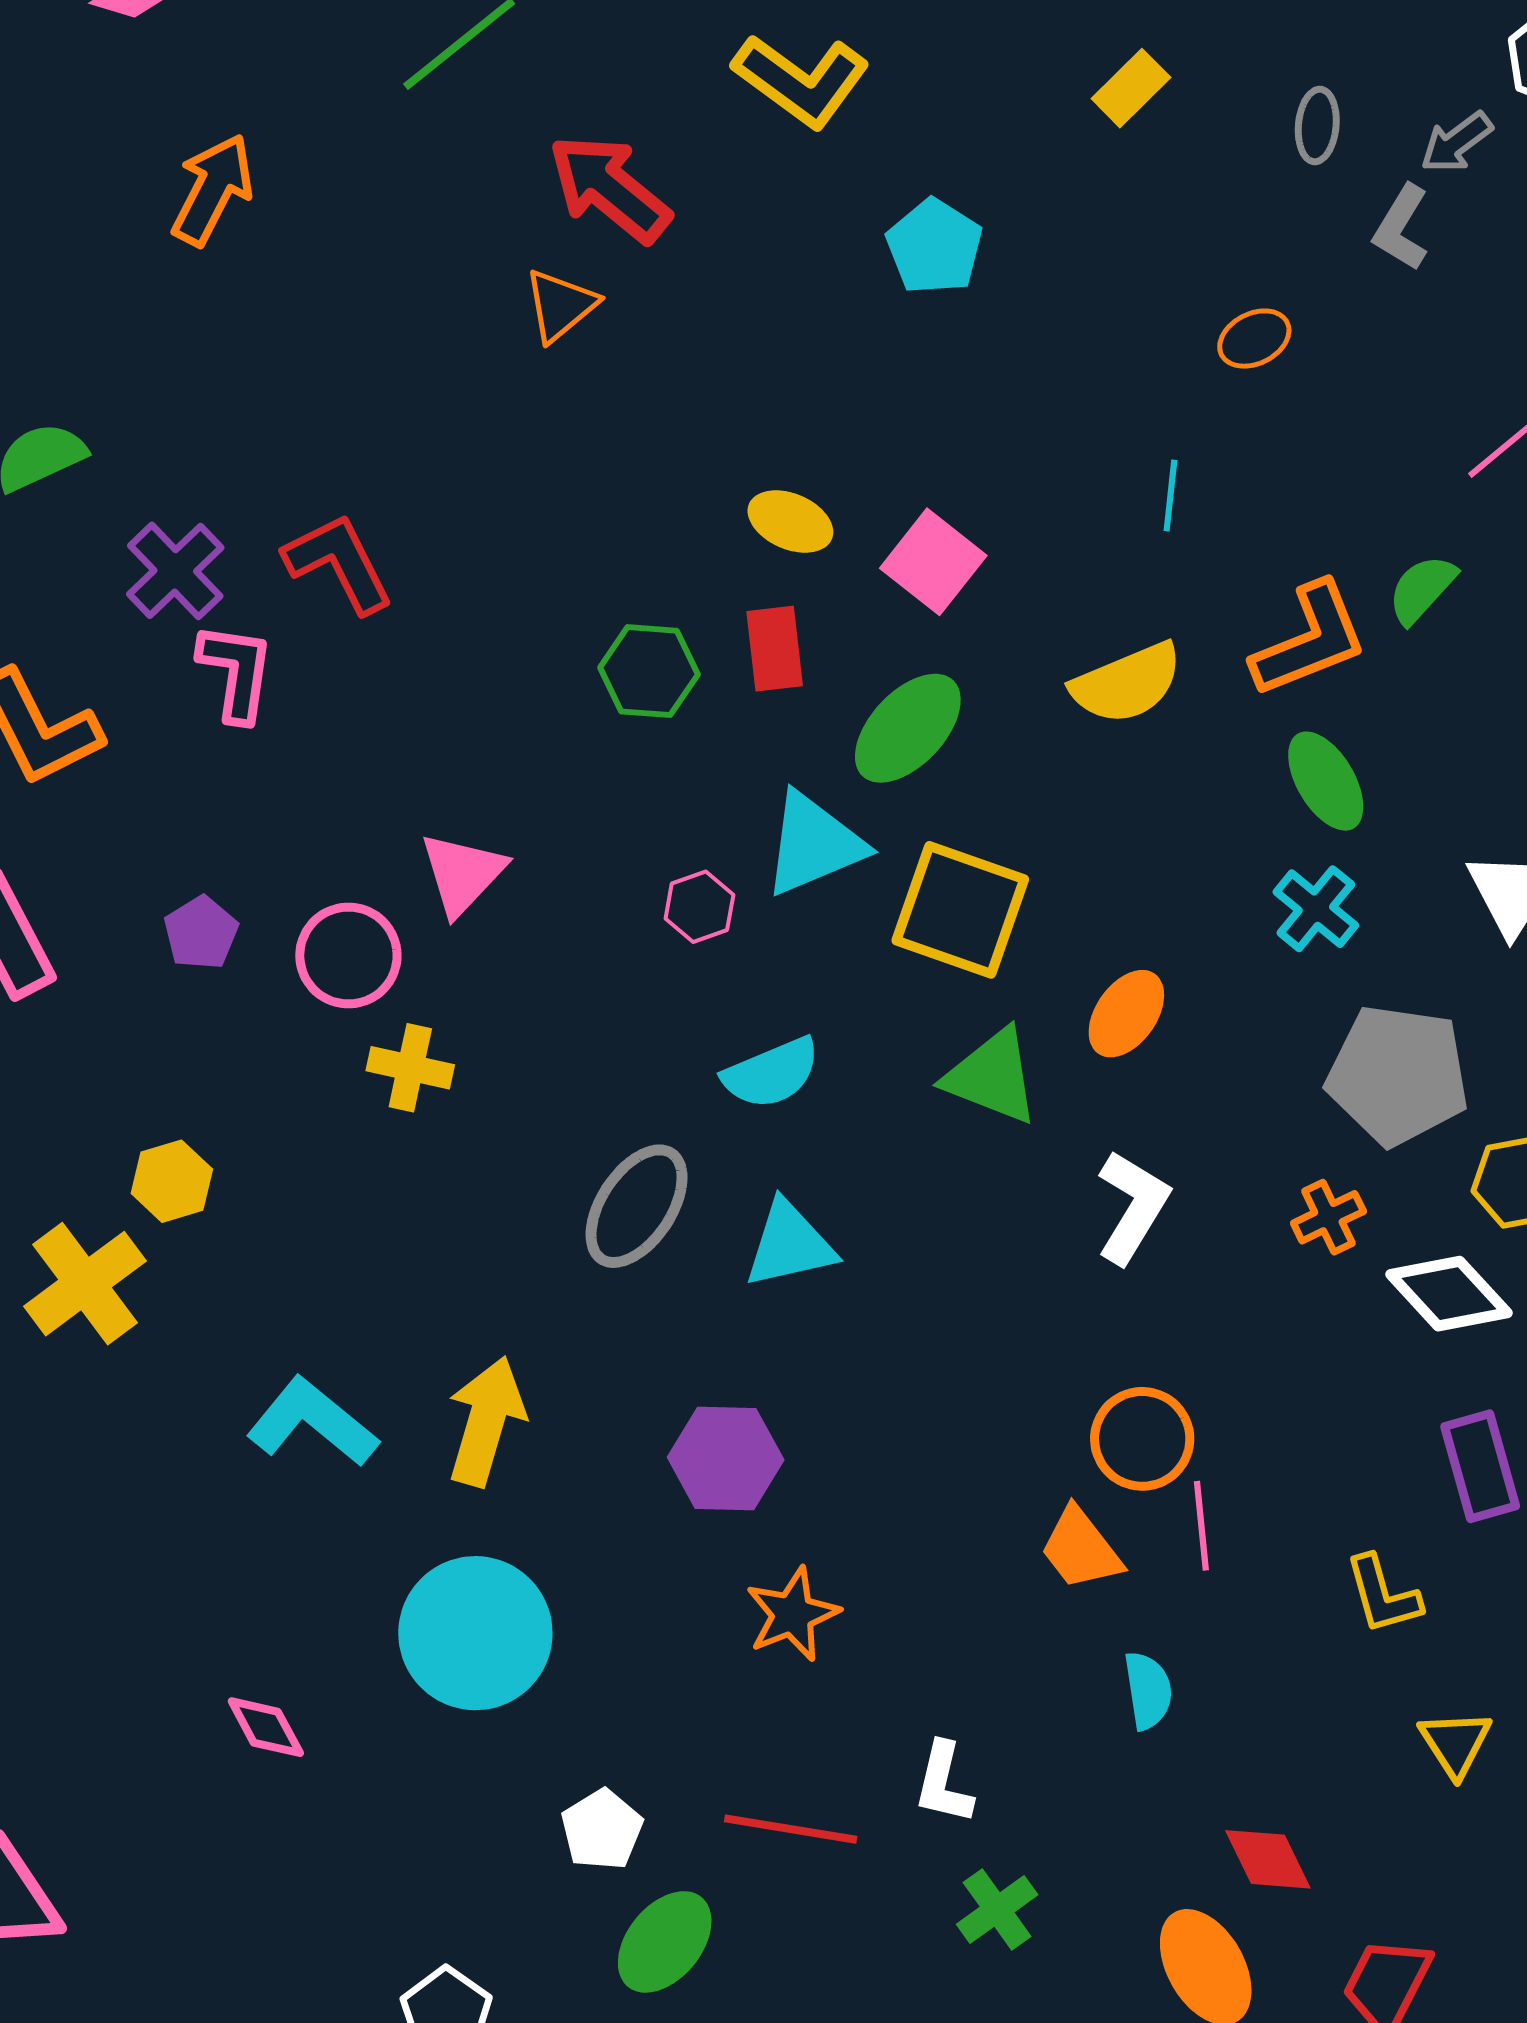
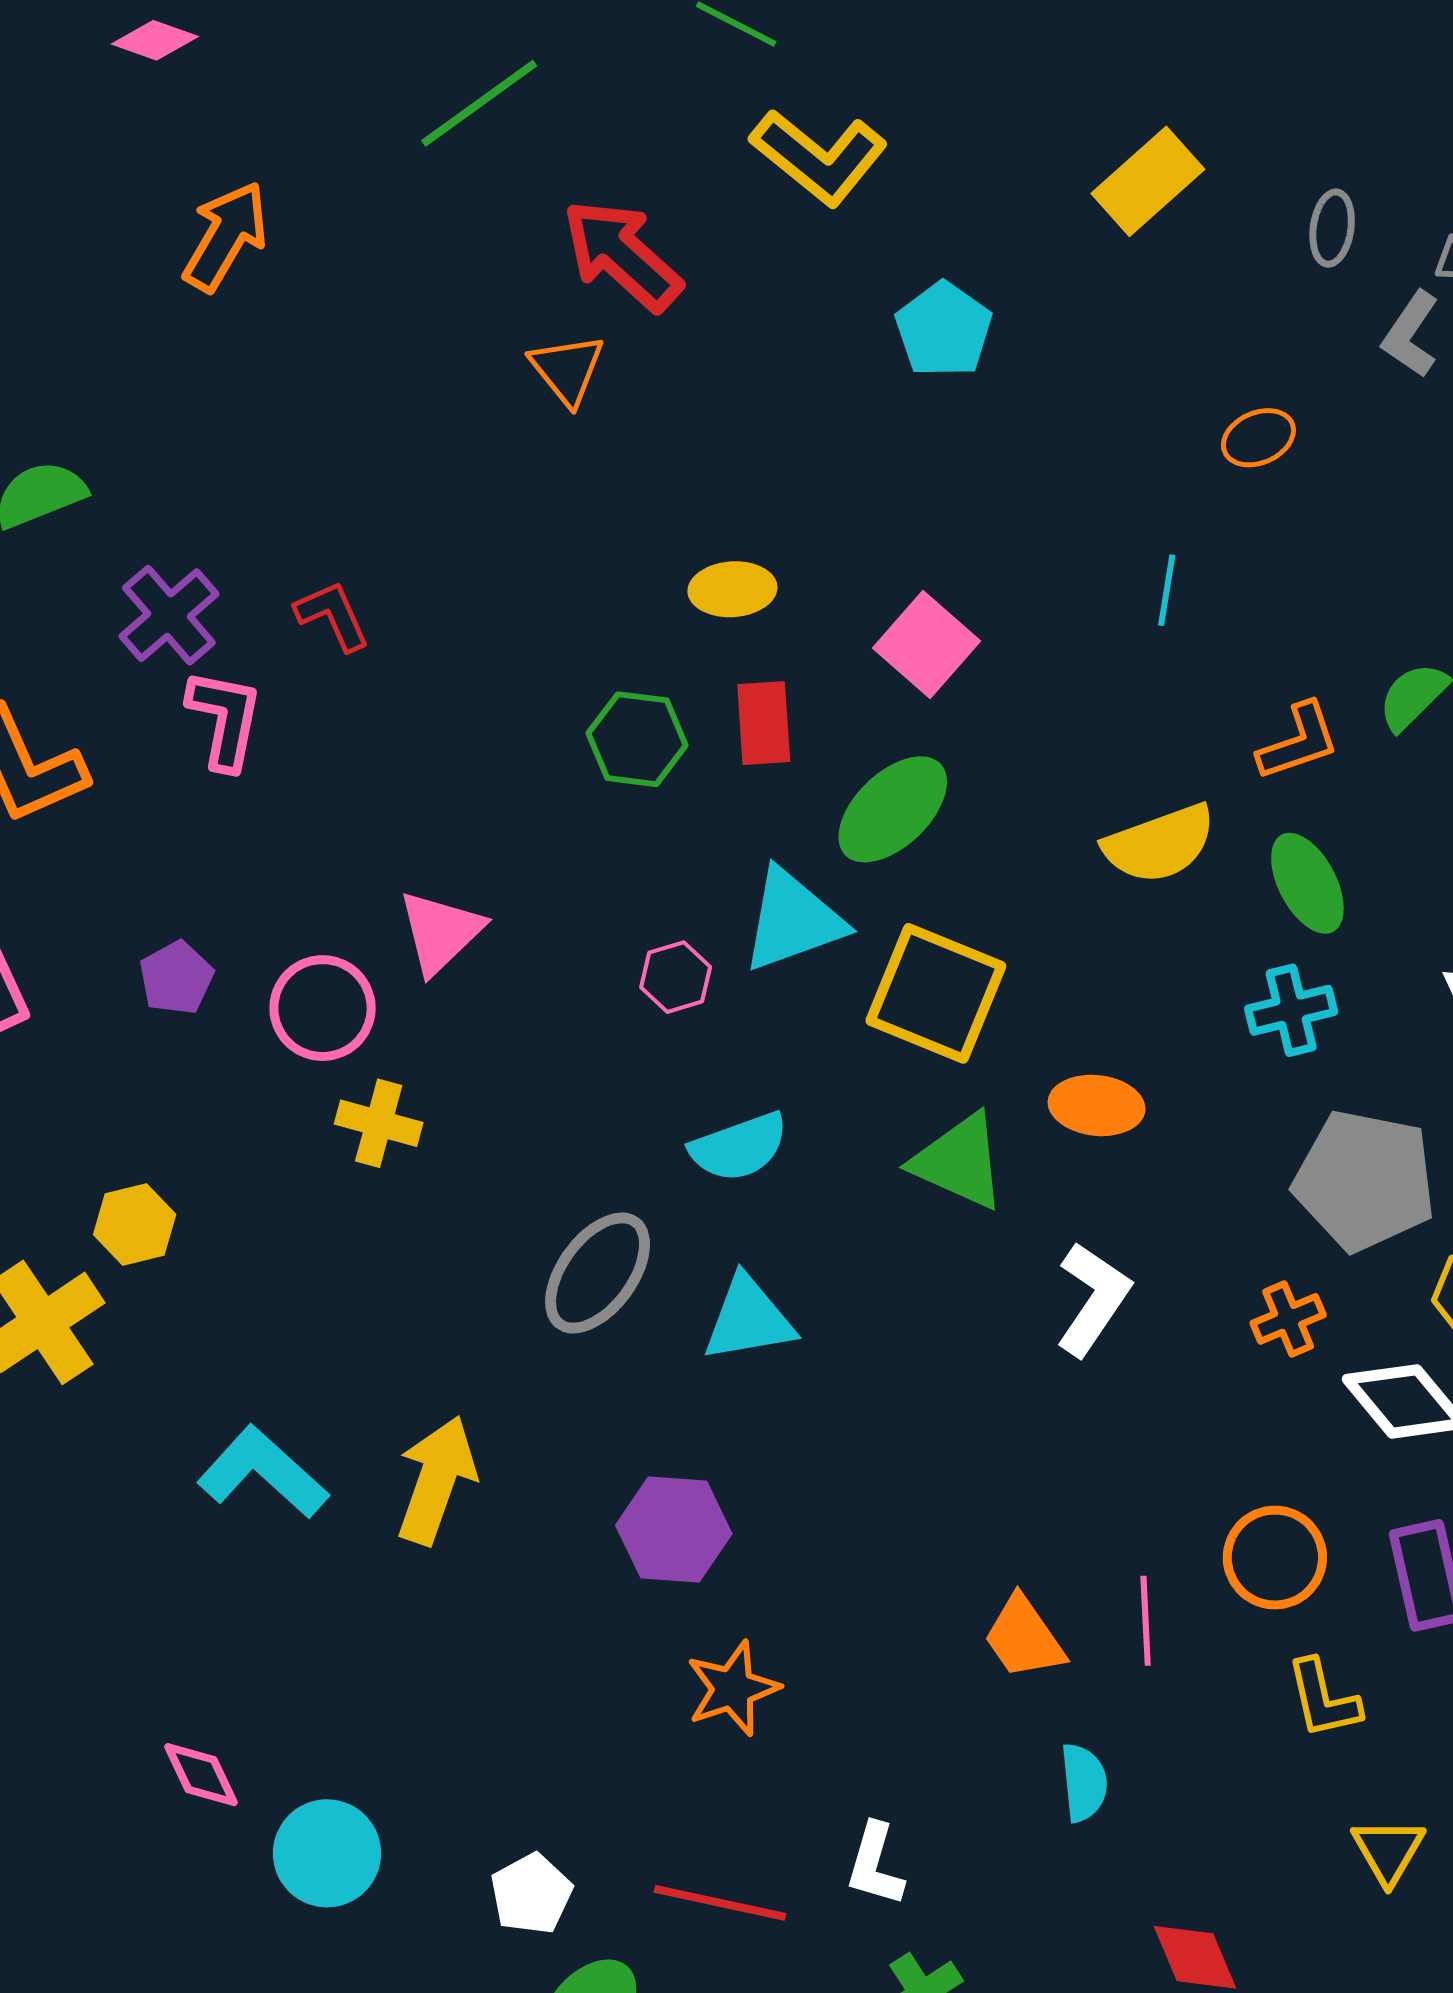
yellow rectangle: (1131, 88) -> (1148, 181), size x1.4
orange triangle: (560, 305) -> (567, 369), turned -32
yellow ellipse: (790, 521) -> (732, 589), moved, turned -30
red L-shape: (339, 563) -> (333, 615), size x0.7
orange L-shape: (1310, 640) -> (1299, 742), size x0.7
yellow semicircle: (1127, 683) -> (1160, 844), moved
cyan cross: (1316, 909) -> (1291, 1010), turned 34
orange ellipse: (1126, 1014) -> (1097, 1105), turned 58
orange circle: (1142, 1439) -> (1275, 1558), moved
cyan circle: (475, 1633) -> (327, 1853), moved, size x0.7

